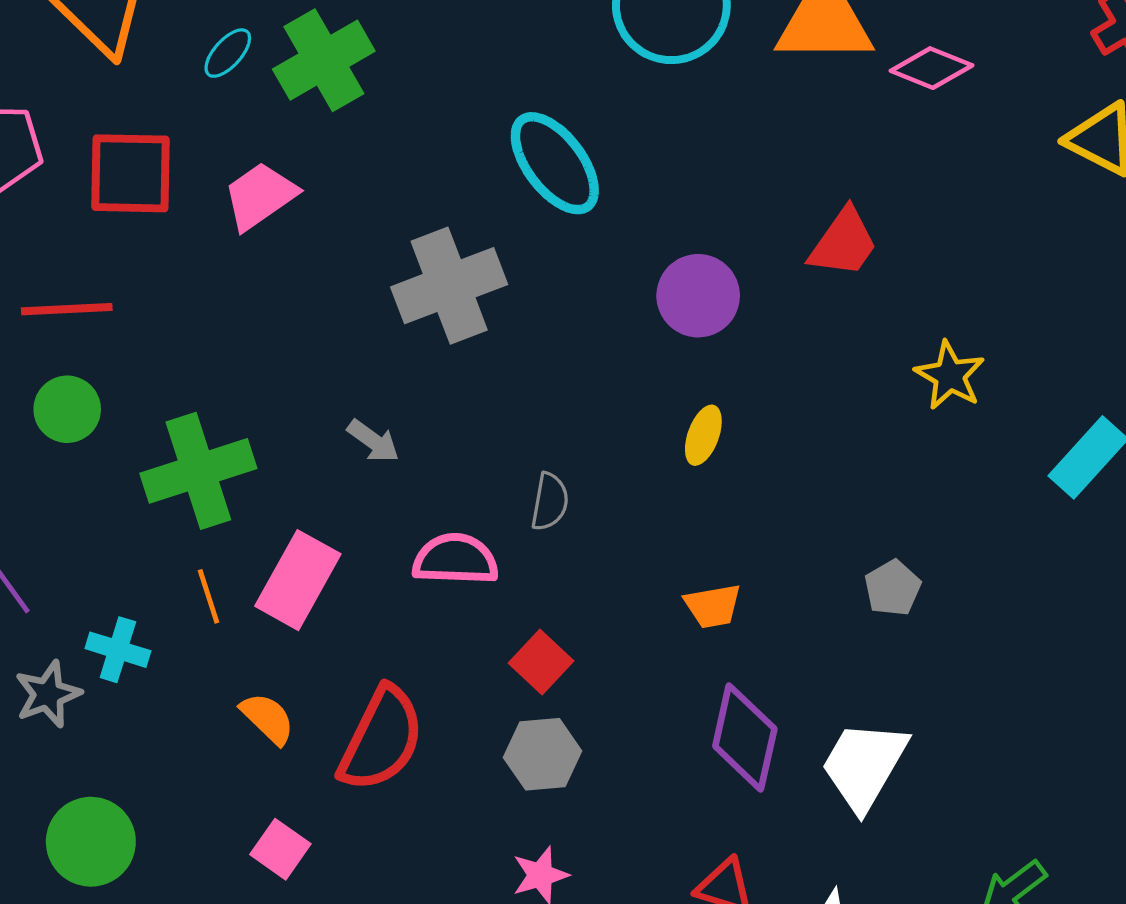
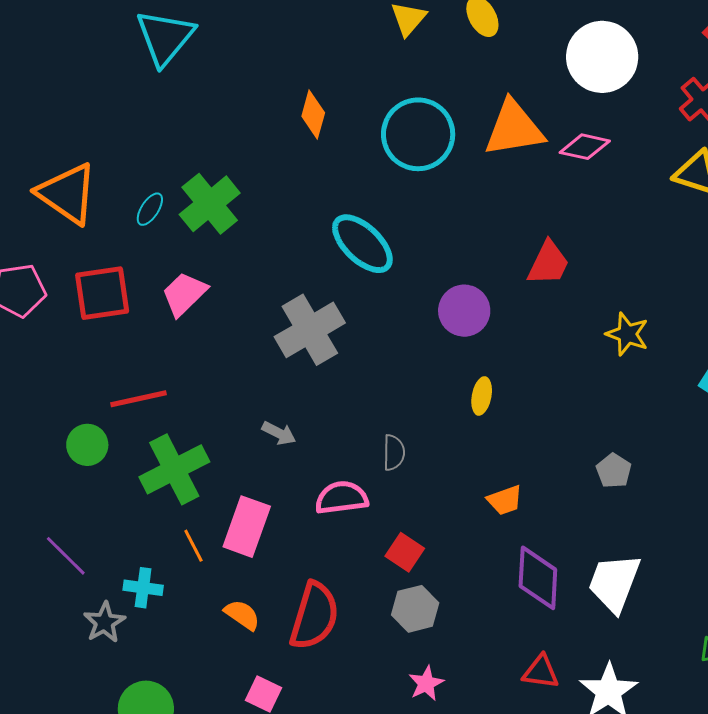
red line: (67, 309) -> (138, 399), moved

